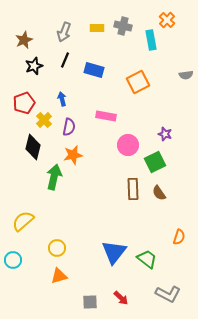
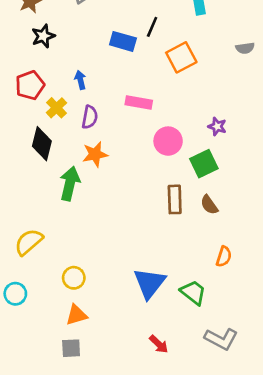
black line: (65, 60) -> (152, 27), moved
orange semicircle: (179, 237) -> (224, 257), moved
gray square: (90, 302) -> (71, 348), moved

